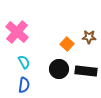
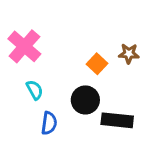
black rectangle: (86, 71) -> (117, 120), moved
blue semicircle: (24, 85) -> (49, 123), moved

